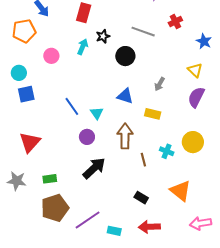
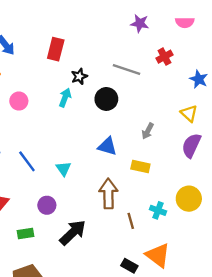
cyan arrow: (83, 47) -> (65, 98), moved
blue line: (72, 106) -> (27, 161), moved
cyan triangle: (97, 113) -> (64, 169), moved
purple circle: (87, 137) -> (47, 205), moved
green rectangle: (50, 179) -> (25, 234), moved
orange triangle: (180, 191) -> (158, 255), moved

